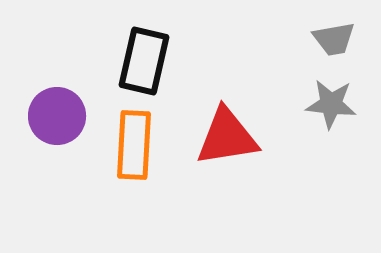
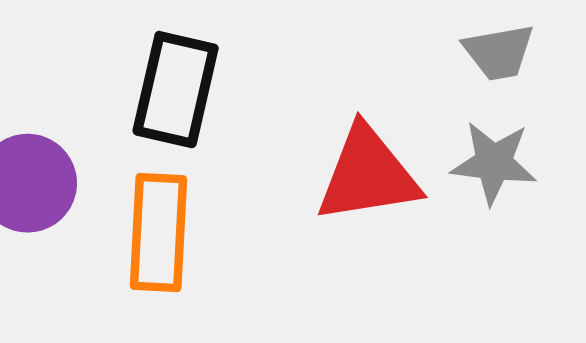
red triangle: (227, 137) -> (368, 175), moved

